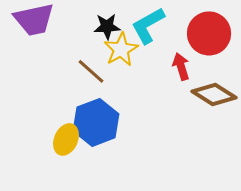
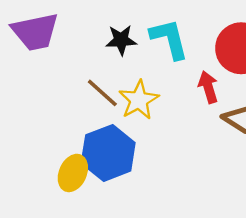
cyan L-shape: (148, 25) -> (169, 39), turned 105
yellow star: (121, 49) -> (139, 100), moved

